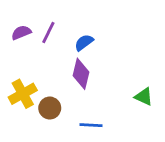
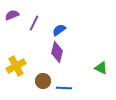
purple semicircle: (21, 33) -> (12, 15), moved
brown circle: (50, 108) -> (43, 81), moved

